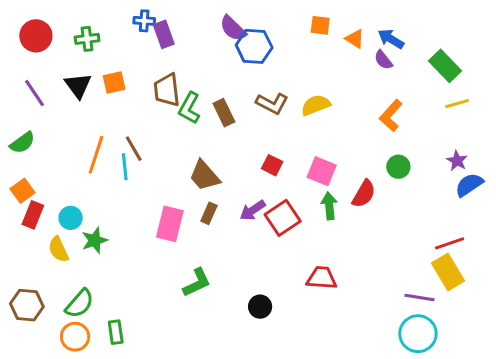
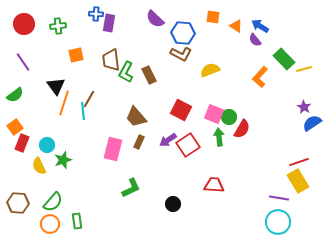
purple rectangle: (164, 34) -> (109, 23), turned 30
blue hexagon: (254, 46) -> (183, 33), moved
green rectangle: (445, 66) -> (284, 59), moved
black triangle: (78, 86) -> (56, 86), moved
brown L-shape: (272, 104) -> (181, 54), moved
brown line: (134, 149) -> (89, 99), turned 60
red square: (272, 165) -> (181, 110), size x1.5
green circle: (398, 167) -> (229, 117), moved

